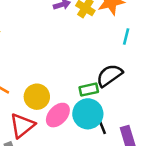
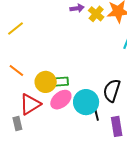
black semicircle: (109, 75) -> (112, 91), moved, turned -45
green rectangle: (89, 90) -> (61, 82), moved

